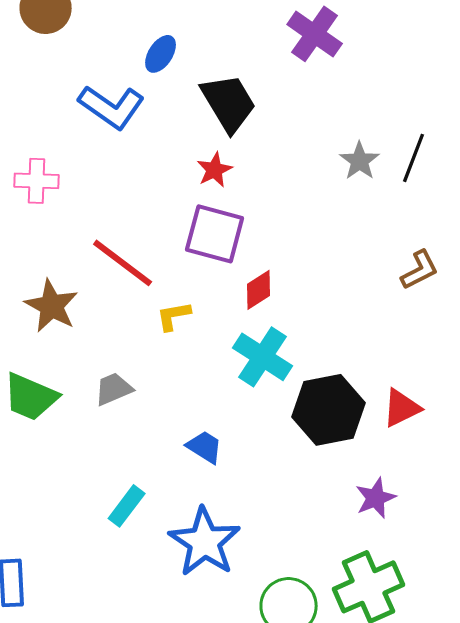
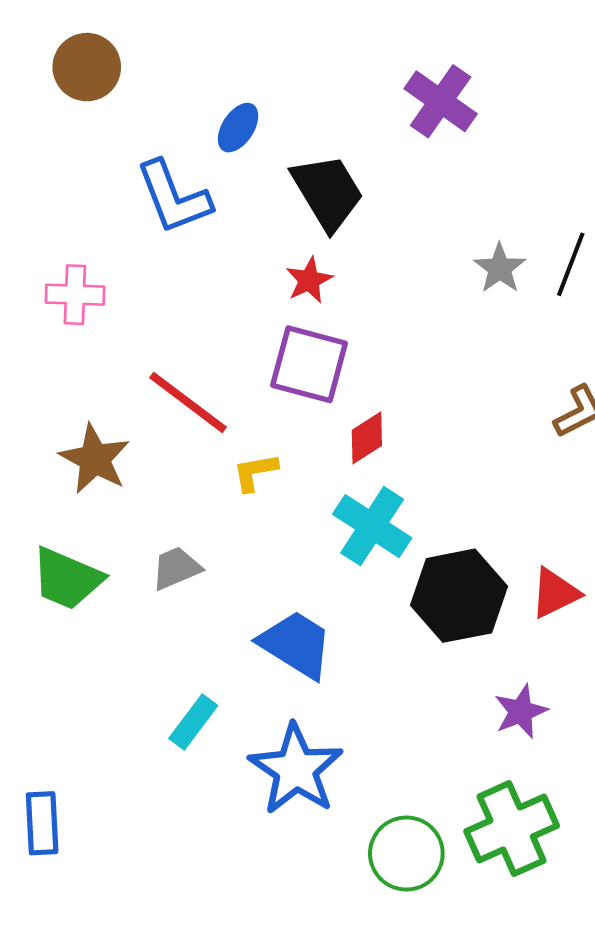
blue L-shape: (112, 107) -> (174, 197), turned 34
blue trapezoid: (205, 447) -> (296, 644), size x1.6

